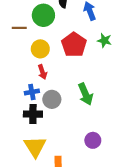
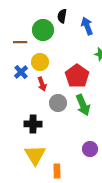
red pentagon: (74, 45) -> (77, 76), moved
blue cross: (32, 92) -> (21, 72), moved, turned -32
gray circle: (52, 99) -> (58, 103), moved

